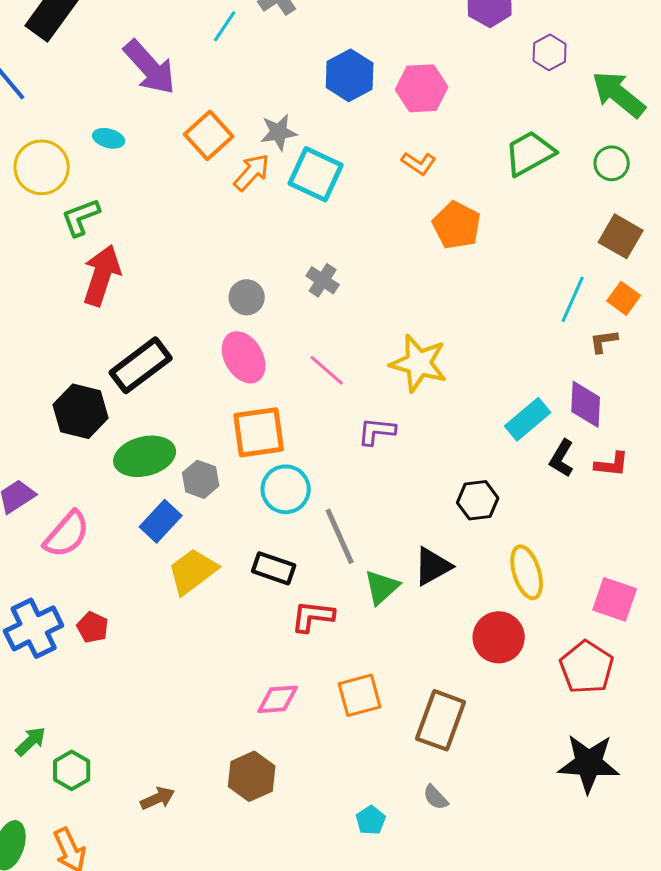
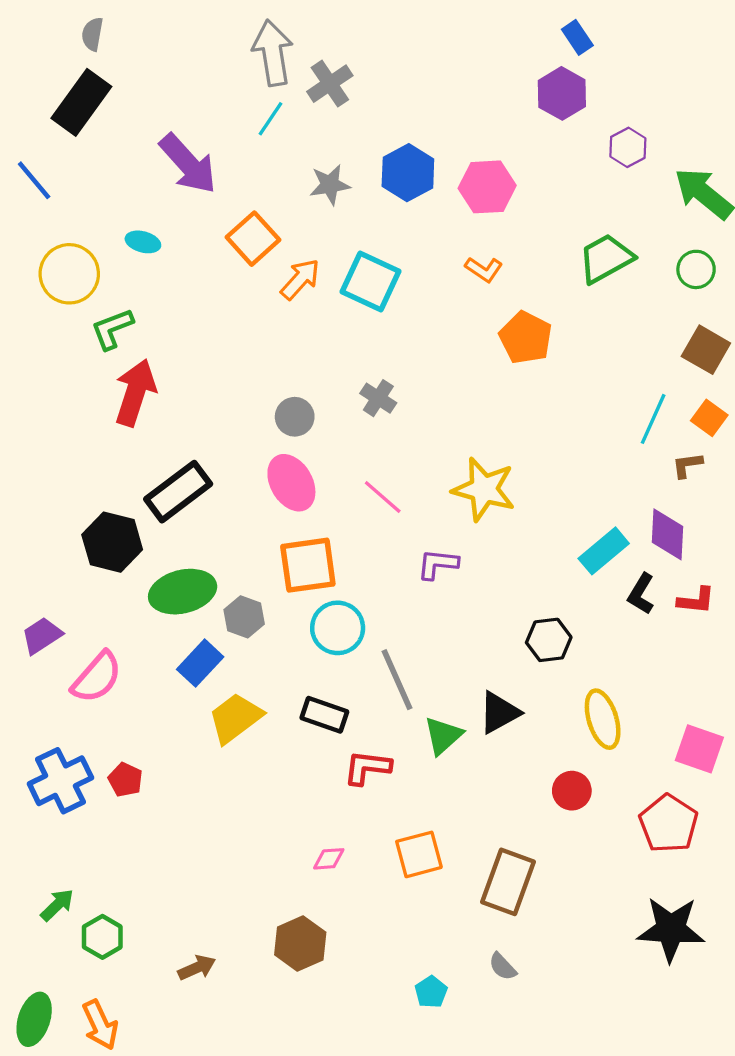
gray star: (279, 132) -> (330, 185), moved
red circle: (499, 637) -> (572, 791), size x0.7
pink diamond: (278, 699) -> (329, 859), size x0.7

